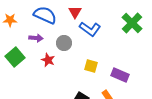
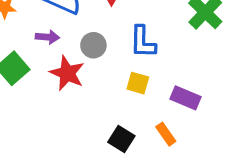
blue L-shape: (90, 29) -> (143, 42), moved, turned 55
red star: (48, 60) -> (67, 73), size x1.5

